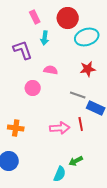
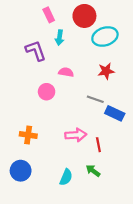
red line: (81, 124) -> (98, 145), moved
green arrow: (76, 161) -> (93, 171), turned 64
cyan semicircle: (60, 174) -> (66, 177), moved

